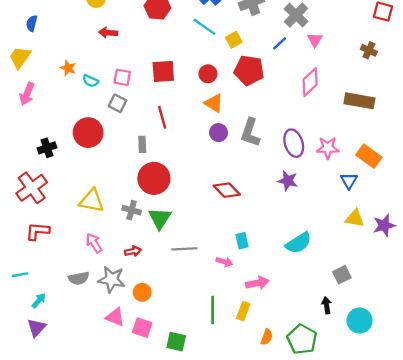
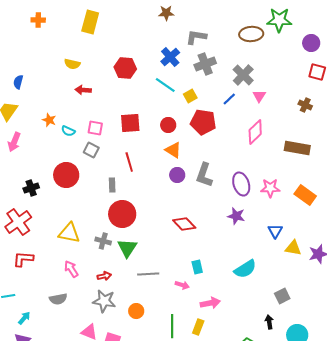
blue triangle: (349, 181) -> (275, 231), moved
gray star: (112, 279) -> (104, 301), moved
orange circle: (142, 292) -> (136, 311), moved

